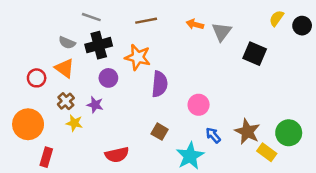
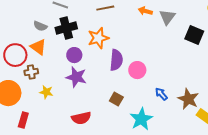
orange star: (138, 57) -> (98, 38), turned -30
red circle: (37, 78) -> (15, 55), size x1.5
brown cross: (66, 101) -> (31, 72), moved, turned 32
purple star: (95, 105) -> (76, 77), moved, size x1.5
pink circle: (199, 105) -> (137, 70), moved
blue arrow: (213, 135) -> (161, 94), moved

